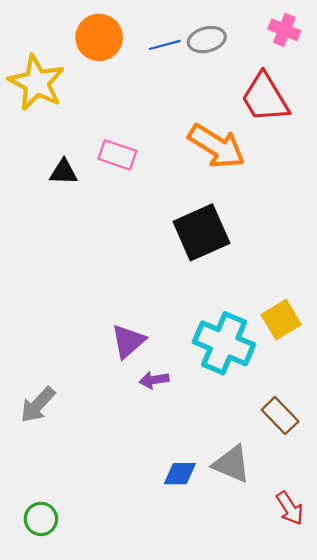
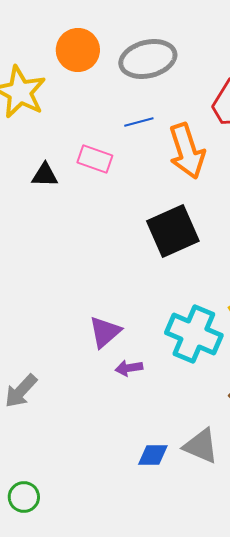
gray ellipse: (207, 40) -> (148, 59), moved, size x1.6
blue line: (165, 45) -> (139, 122), moved
orange arrow: (217, 146) -> (187, 151), turned 40

